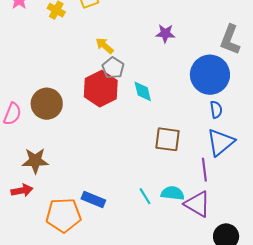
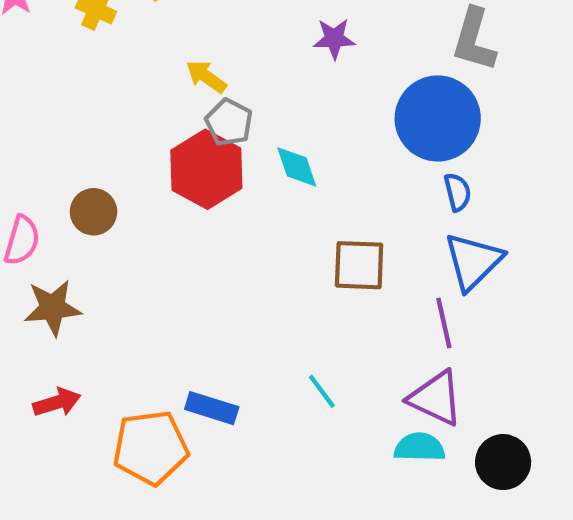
brown circle: (47, 104) -> (94, 212), size x0.7
brown star: (35, 161) -> (53, 308), moved
cyan semicircle: (173, 193) -> (419, 447), moved

